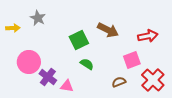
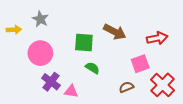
green square: (79, 40) -> (84, 42), turned 30
pink circle: (29, 62) -> (40, 53), moved

